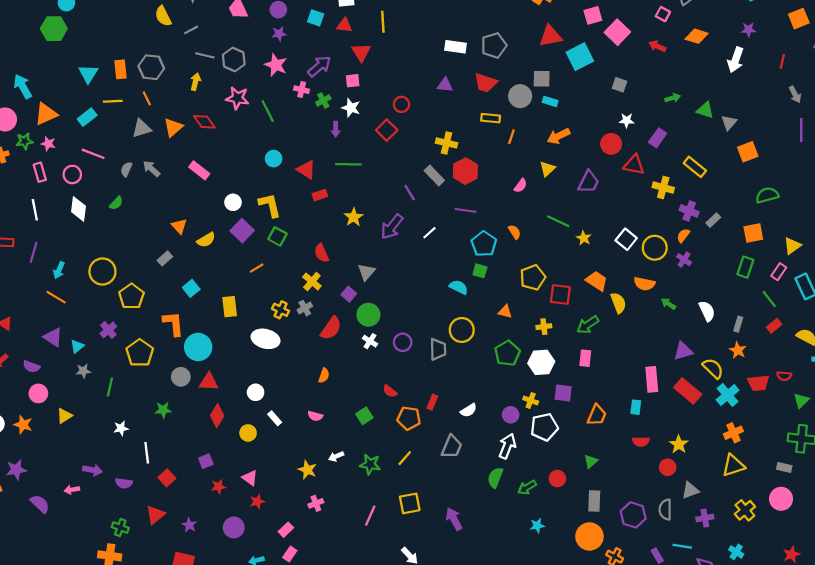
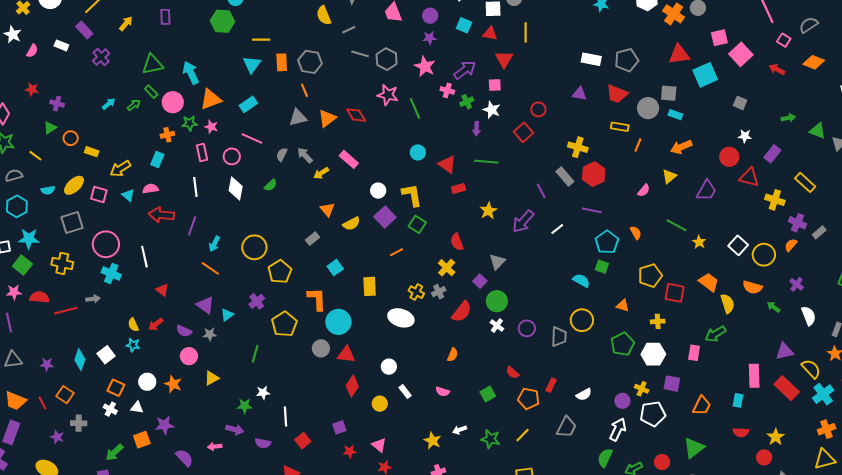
yellow arrow: (195, 82) -> (321, 173), moved, turned -140
yellow line: (113, 101) -> (261, 40), moved
purple cross: (684, 260) -> (797, 284), moved
green arrow: (588, 325) -> (715, 334), moved
gray star: (83, 371) -> (210, 334), moved
green star: (163, 410) -> (245, 406), moved
green triangle: (591, 461) -> (694, 448), size x1.6

